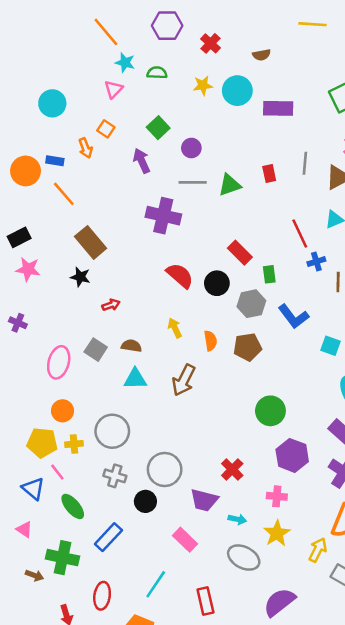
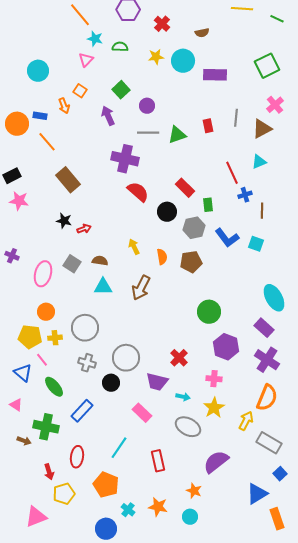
red semicircle: (180, 276) -> (138, 192), moved
black star: (80, 277) -> (64, 221), moved
purple cross: (18, 323) -> (12, 256), moved
cyan square: (330, 346) -> (256, 244), moved

